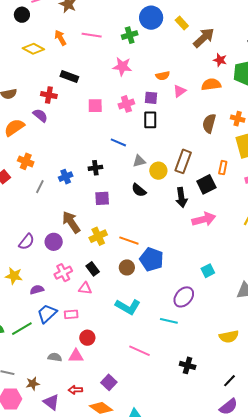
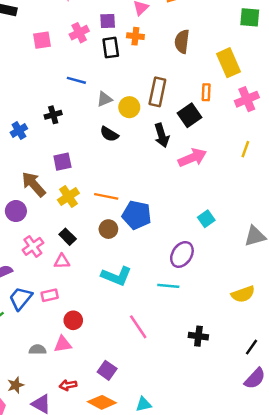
orange cross: (238, 119) -> (135, 36), moved
purple square: (102, 198) -> (62, 162), moved
pink line: (140, 351) -> (138, 327), turned 40

